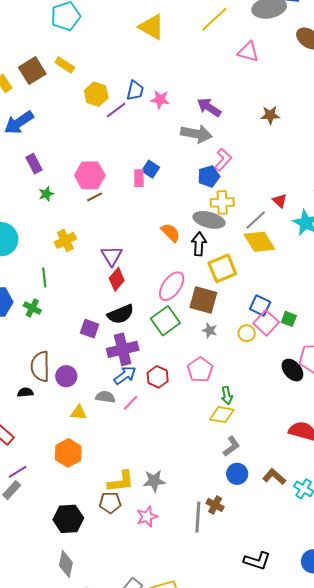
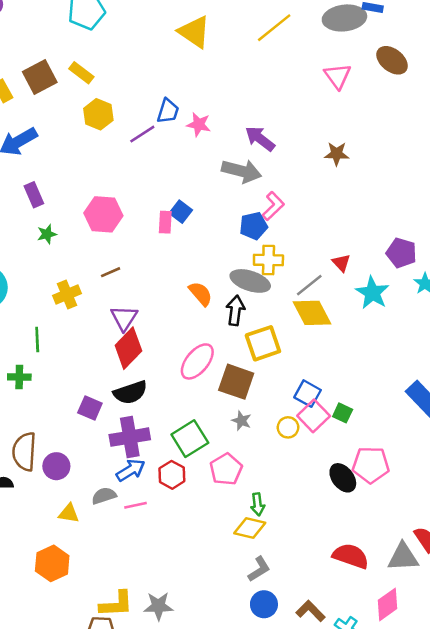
pink triangle: (248, 52) -> (338, 76), moved, turned 35
yellow hexagon: (96, 94) -> (98, 114), moved
brown line: (94, 197) -> (111, 272), moved
red diamond: (117, 279) -> (128, 348), size x1.4
green cross: (32, 308) -> (19, 377), turned -30
green square: (165, 321) -> (190, 439), moved
gray semicircle: (105, 397) -> (104, 496), turned -30
pink line: (131, 403) -> (135, 505), turned 30

